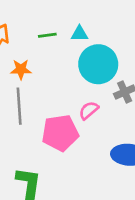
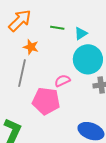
cyan triangle: (79, 34) -> (81, 33), turned -48
pink semicircle: (89, 110) -> (62, 81), moved

